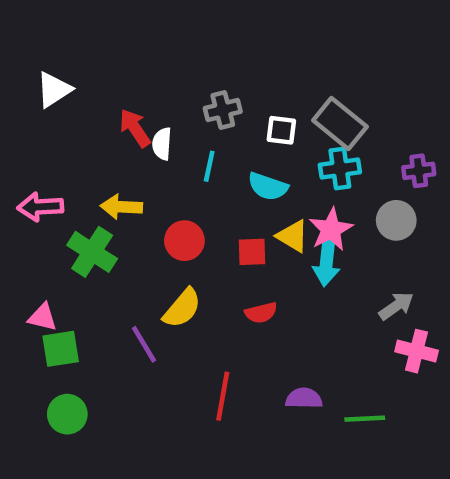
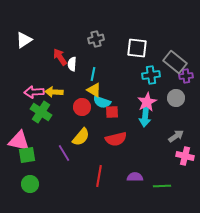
gray cross: (223, 110) -> (96, 39), moved
gray rectangle: (340, 123) -> (175, 62), moved
white square: (281, 130) -> (137, 48), moved, size x1.5
cyan semicircle: (268, 187) -> (102, 102), moved
pink arrow: (40, 207) -> (34, 92), moved
yellow triangle: (293, 236) -> (94, 90), moved
red semicircle: (261, 313) -> (116, 139), size x1.5
pink triangle: (43, 317) -> (19, 141), size x1.6

